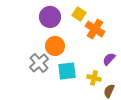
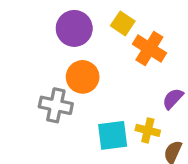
gray cross: (39, 63) -> (56, 105), turned -36
cyan square: (67, 71) -> (113, 135), moved

